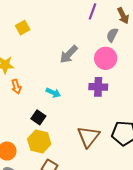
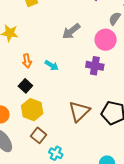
orange arrow: (16, 87) -> (27, 61), moved
black square: (38, 117) -> (25, 86), moved

